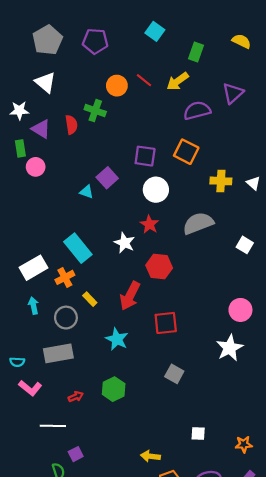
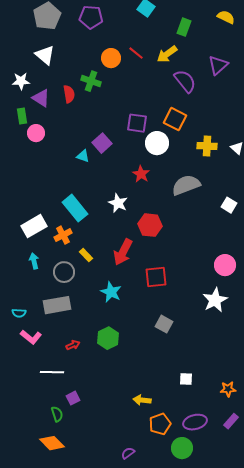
purple semicircle: (197, 111) -> (185, 81), turned 65
white circle: (156, 190) -> (157, 143), moved
red star: (149, 224) -> (141, 174), moved

